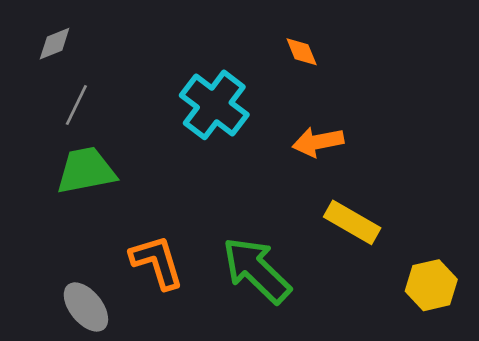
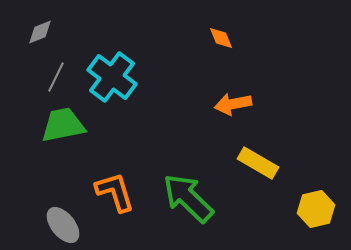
cyan cross: (214, 105) -> (112, 77), moved

